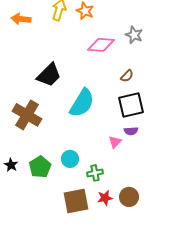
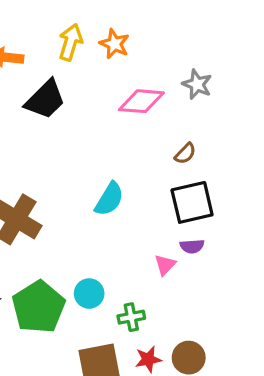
black trapezoid: (49, 75) -> (45, 100), moved
cyan semicircle: (82, 103) -> (109, 199), size x0.7
green pentagon: (40, 167) -> (39, 307), size x1.4

